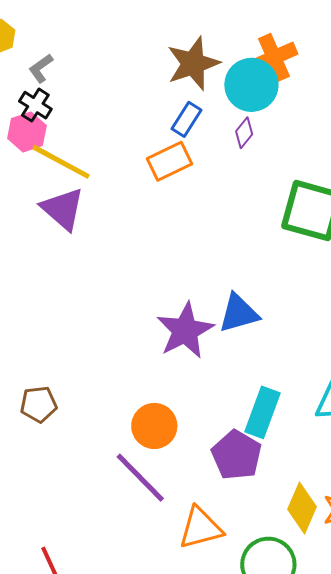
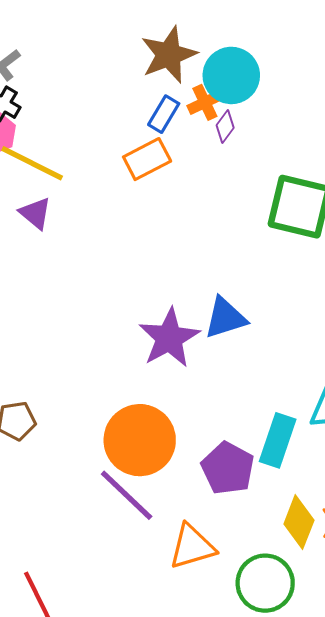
orange cross: (274, 58) -> (205, 102), moved, size x0.7
purple triangle: (63, 209) -> (35, 213), size x0.7
cyan rectangle: (262, 412) -> (278, 440), moved
orange circle: (154, 426) -> (140, 440), size x1.5

